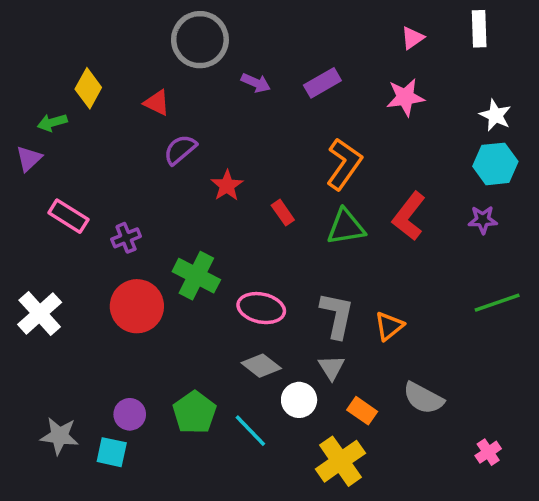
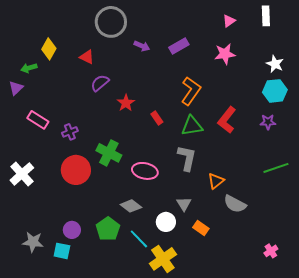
gray L-shape: (337, 315) -> (187, 158), moved
gray diamond: (261, 366) -> (131, 206), moved
gray semicircle: (423, 398) -> (235, 204), moved
yellow cross: (340, 461) -> (163, 259), moved

